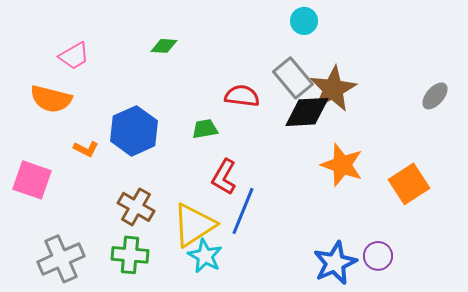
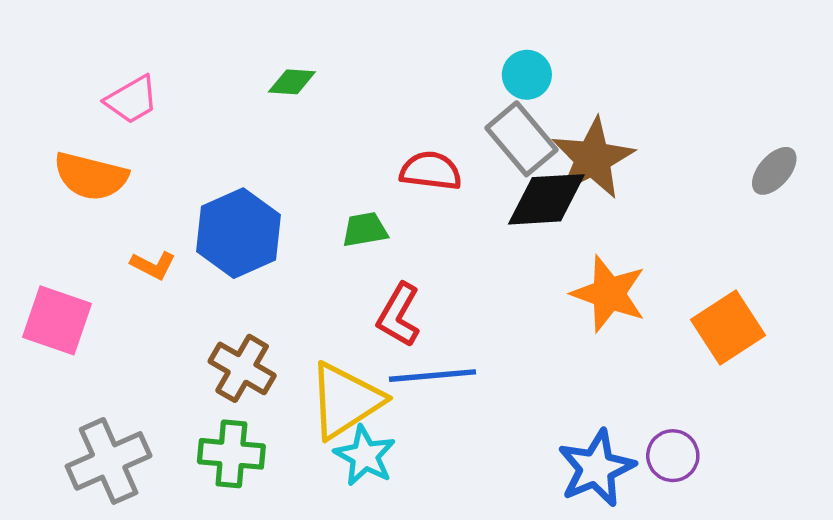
cyan circle: (304, 21) -> (527, 75), moved
blue line: (243, 211) -> (433, 376), turned 63

